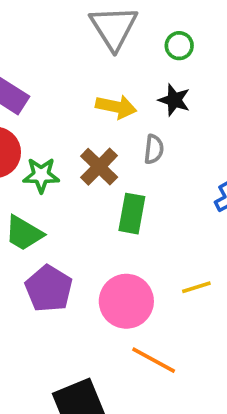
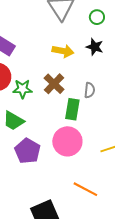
gray semicircle: (154, 149) -> (90, 90), moved
pink circle: (126, 301) -> (67, 141), moved

